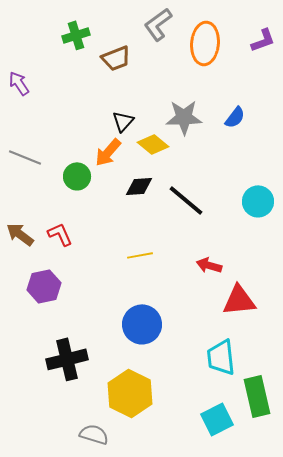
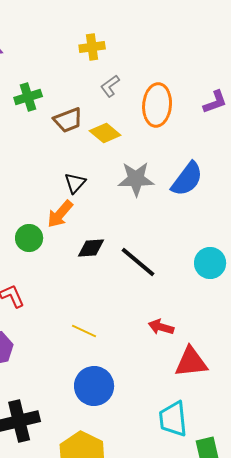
gray L-shape: (158, 24) -> (110, 86), size x0.7
blue semicircle: (235, 117) -> (187, 179), size x1.6
yellow diamond: (153, 144) -> (105, 133), moved
yellow line: (140, 255) -> (84, 331), moved, turned 35

